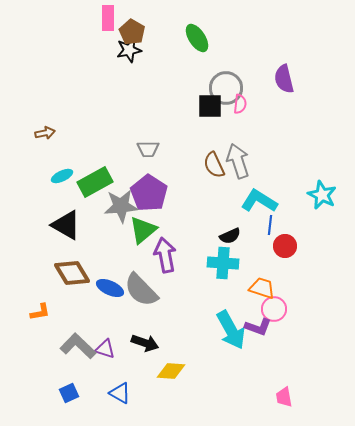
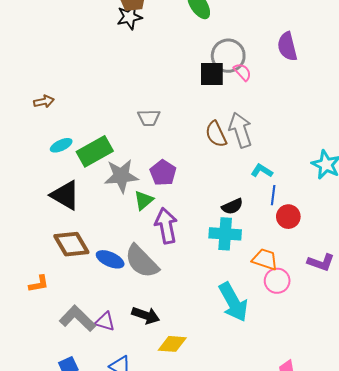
pink semicircle: (240, 104) -> (242, 72), turned -48
purple pentagon: (149, 193) -> (163, 173), moved, size x0.7
cyan L-shape: (259, 201) -> (262, 171), size x0.6
green triangle: (143, 230) -> (144, 200), size x0.7
purple L-shape: (258, 327) -> (321, 262), moved

